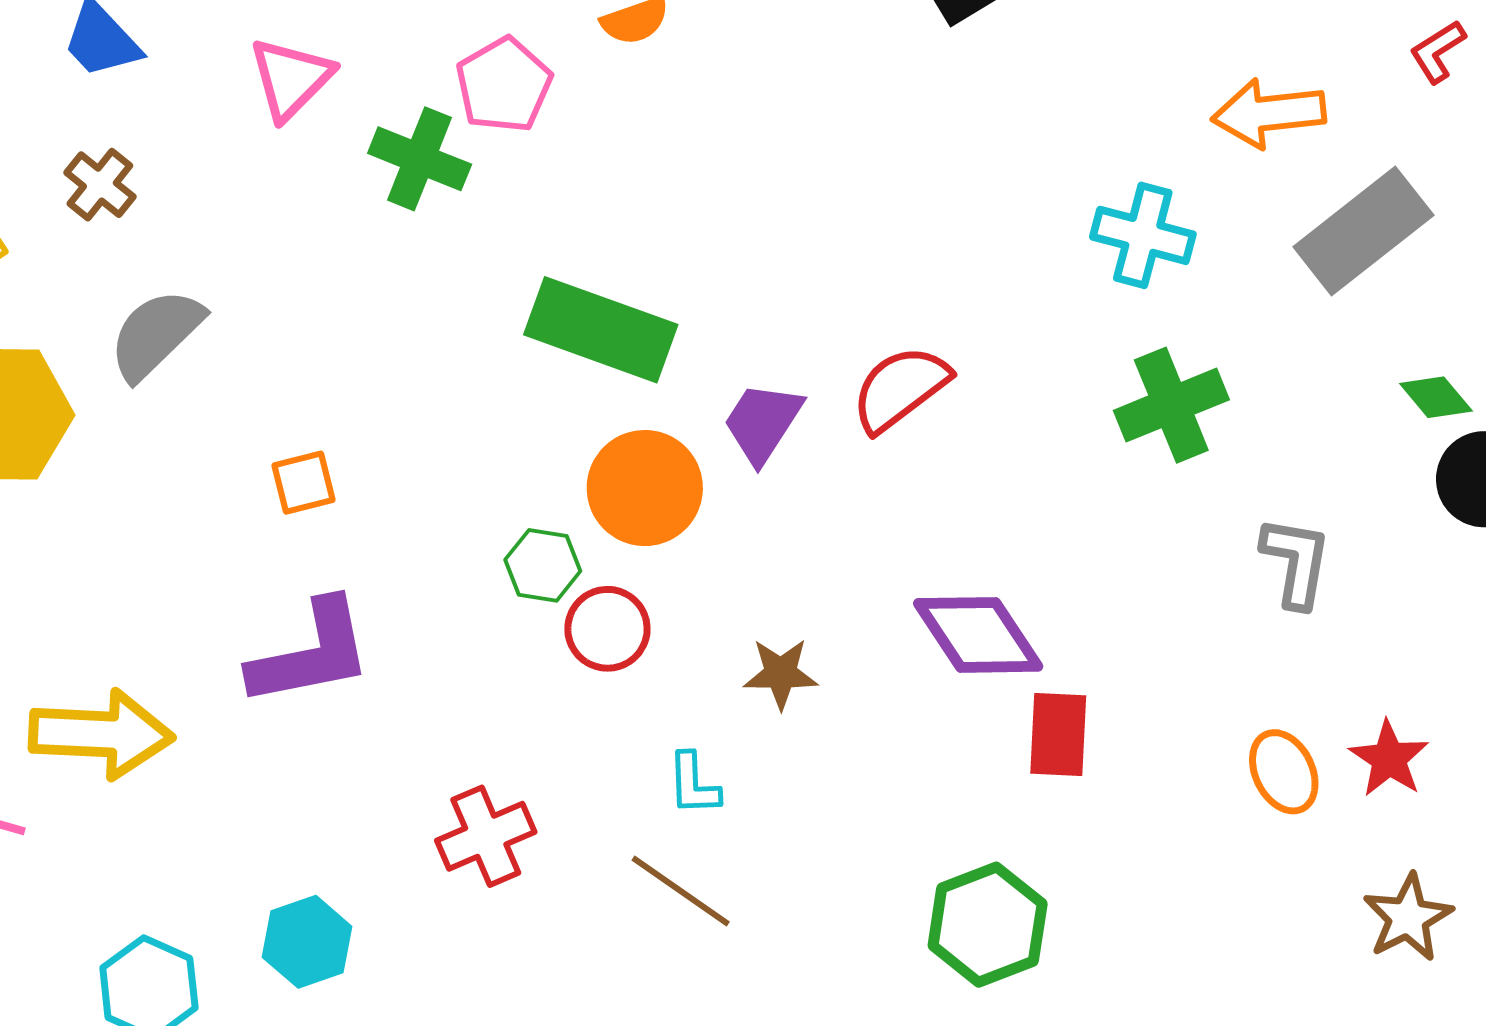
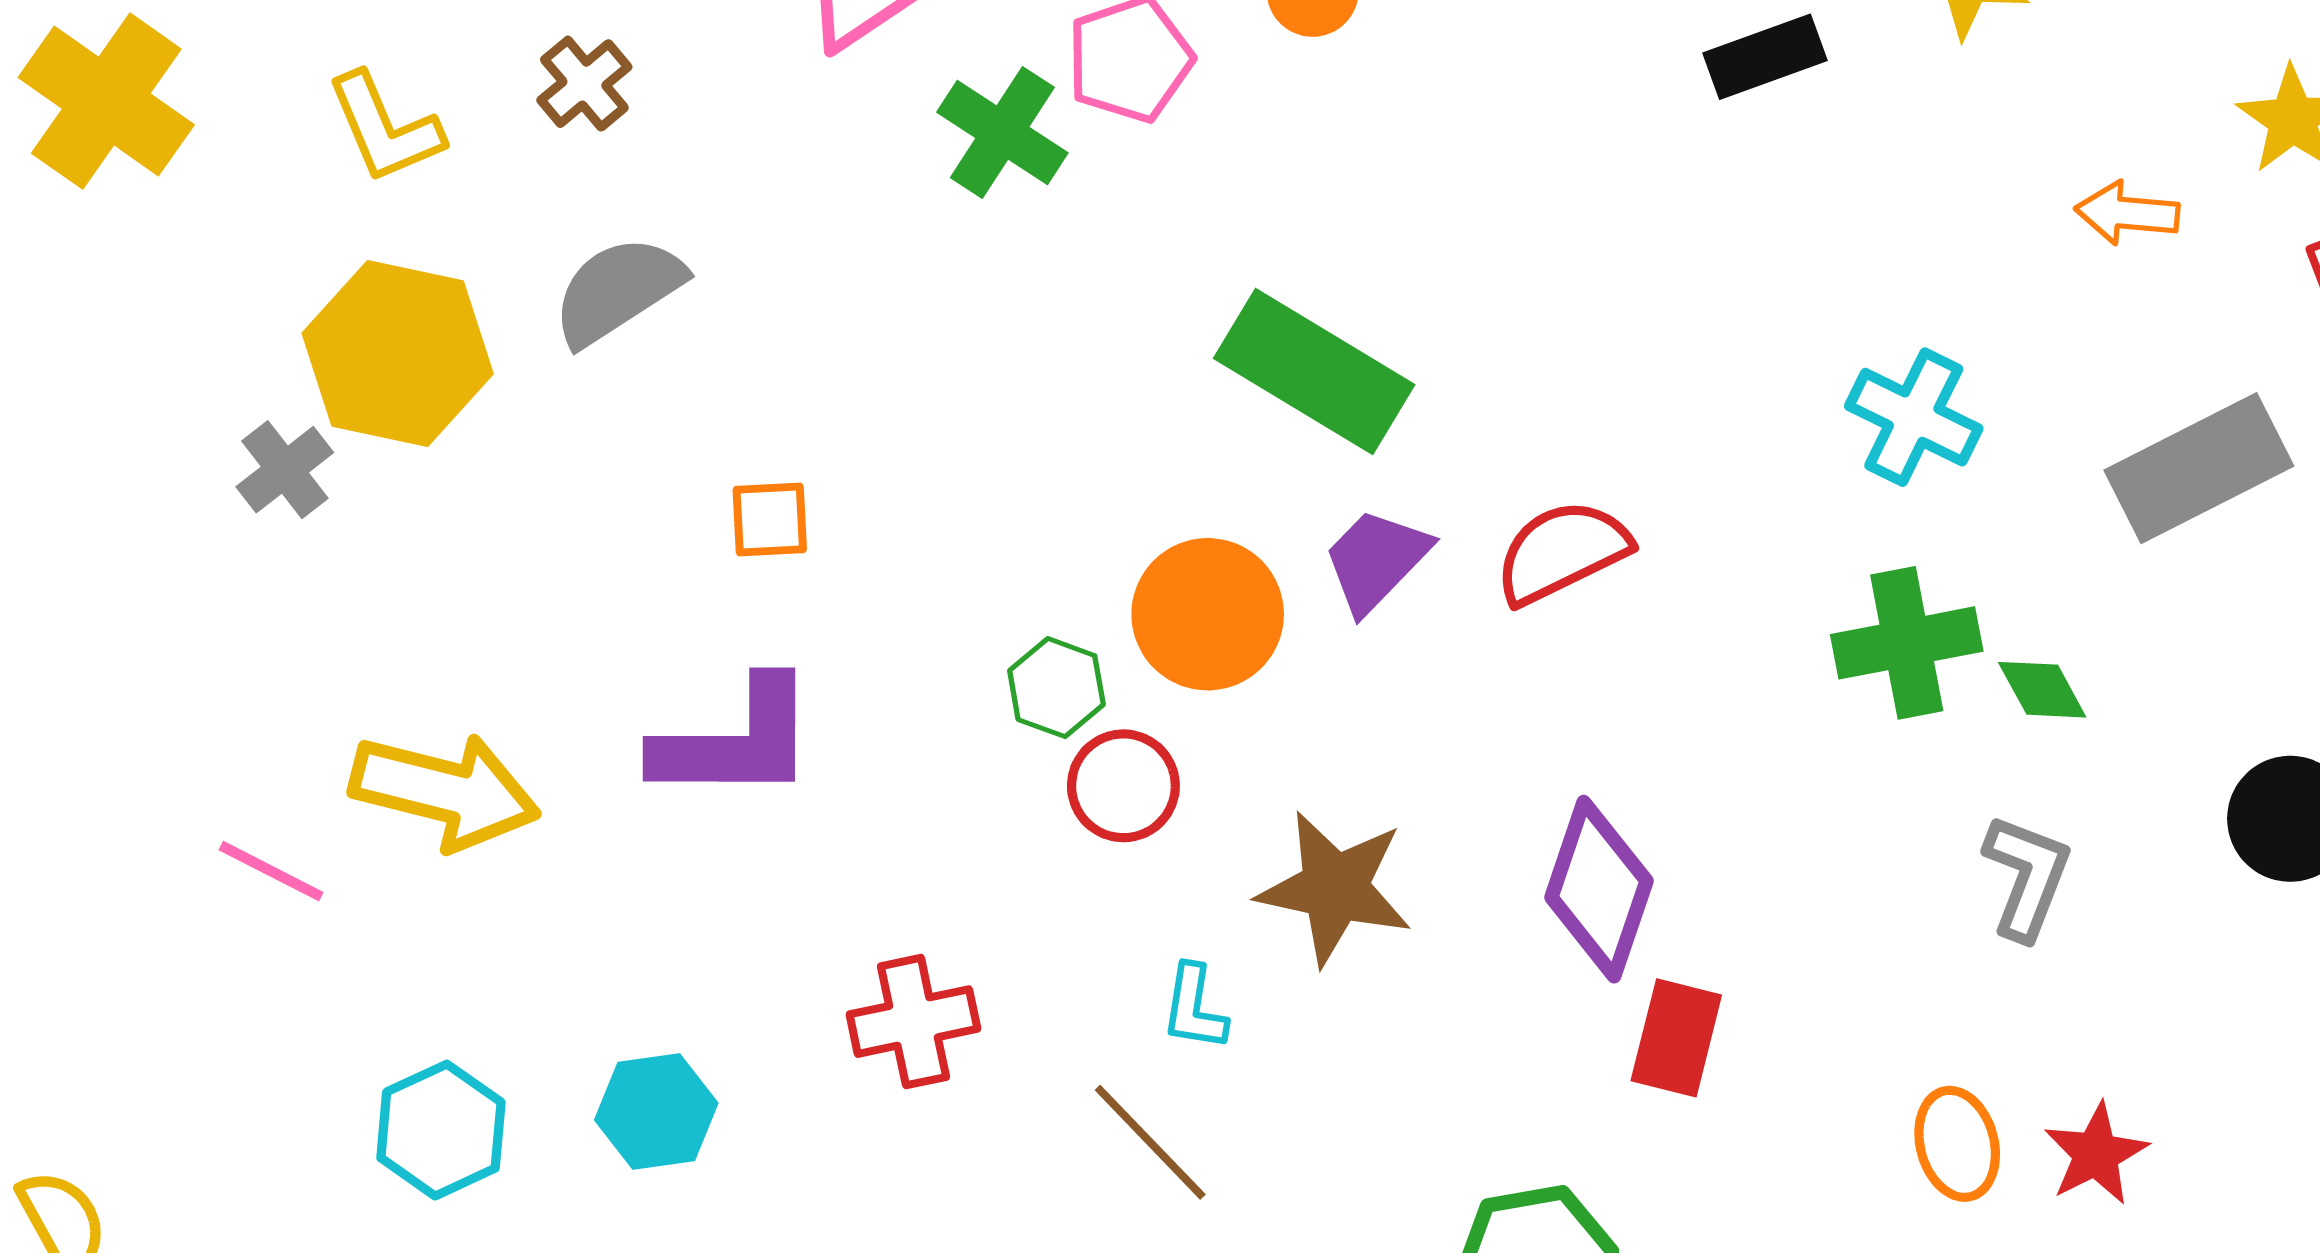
orange arrow: (1269, 113) -> (2127, 213), moved, size x0.7
green rectangle: (601, 330) -> (1314, 372), moved
green diamond: (1436, 397) -> (2042, 690), moved
purple diamond: (978, 635) -> (1599, 889), turned 41
brown star: (781, 674) -> (1335, 888), size x1.6

